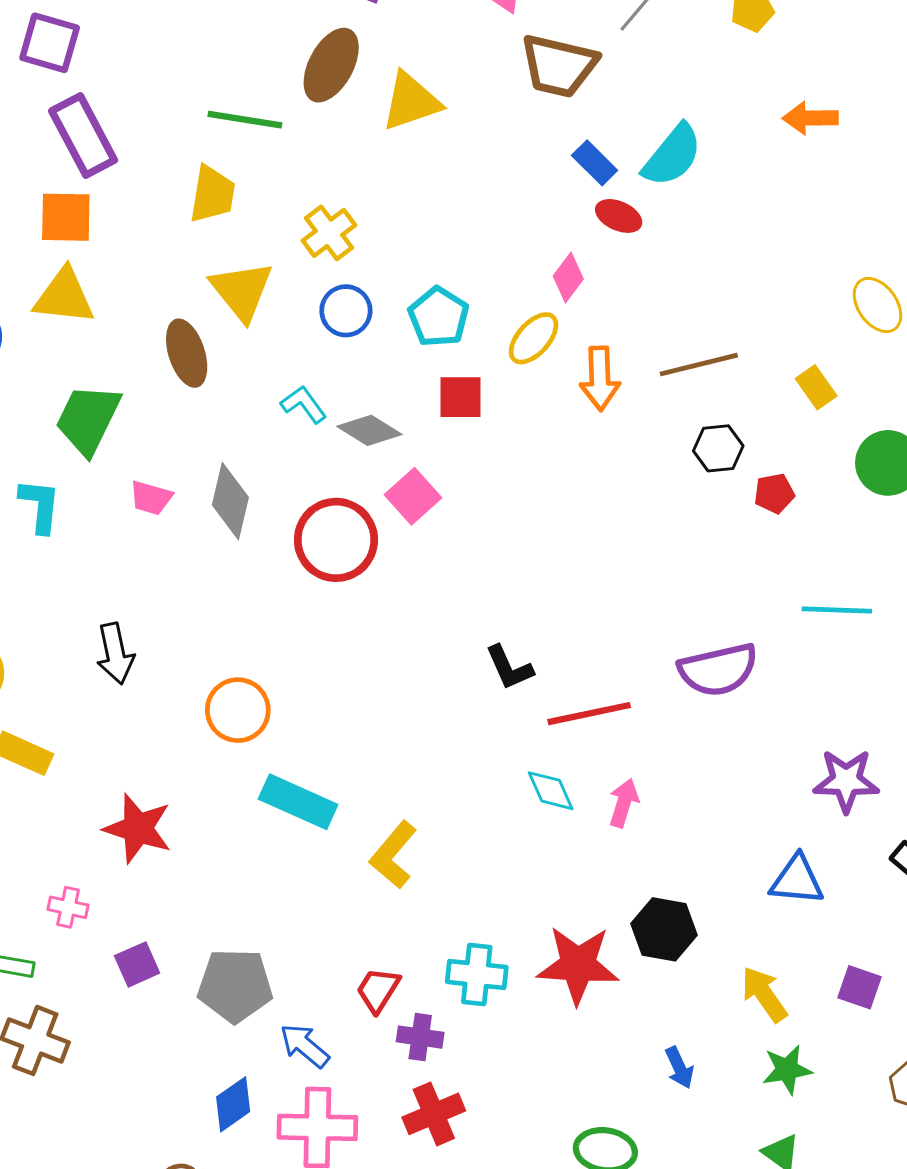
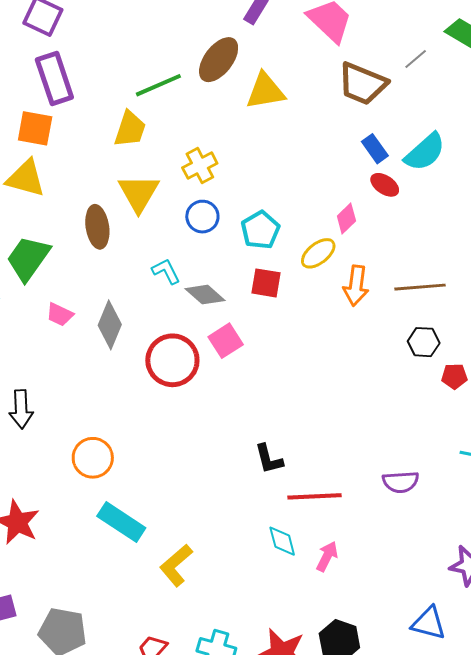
green line: (245, 120) -> (158, 85), turned -42
purple semicircle: (718, 670) -> (401, 482), size x0.7

